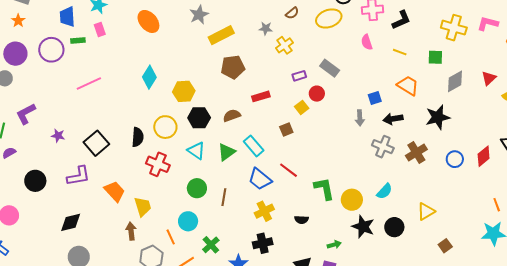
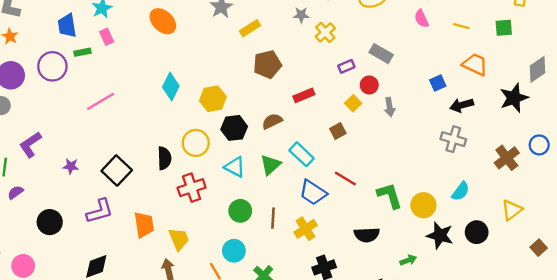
yellow rectangle: (221, 35) -> (250, 28), size x0.7
gray diamond: (455, 81) -> (537, 69), moved
gray arrow: (360, 118) -> (390, 107), moved
brown cross: (416, 153) -> (507, 158), moved
red cross: (158, 164) -> (192, 188), turned -35
orange trapezoid: (115, 191) -> (144, 225), turned 40
yellow cross: (264, 211) -> (306, 229), moved
black semicircle: (301, 220) -> (367, 235), size x1.5

